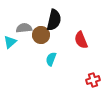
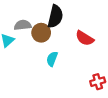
red semicircle: (81, 40) -> (85, 38), turned -36

